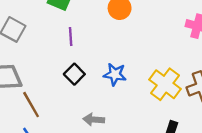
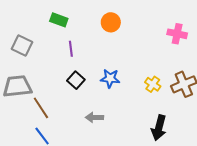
yellow cross: (165, 84) -> (153, 84), size x0.6

